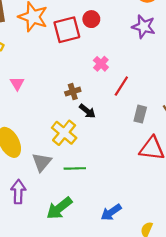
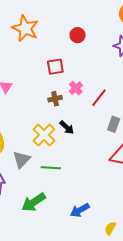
red square: (67, 30) -> (55, 67), moved, size x0.7
pink cross: (101, 64) -> (76, 88), moved
black arrow: (87, 111) -> (67, 127), moved

